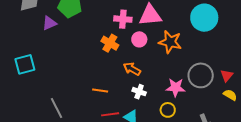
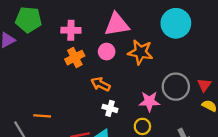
pink cross: (123, 19) -> (71, 30), moved
orange cross: (110, 43) -> (75, 58), turned 36
orange line: (100, 90) -> (42, 116), moved

